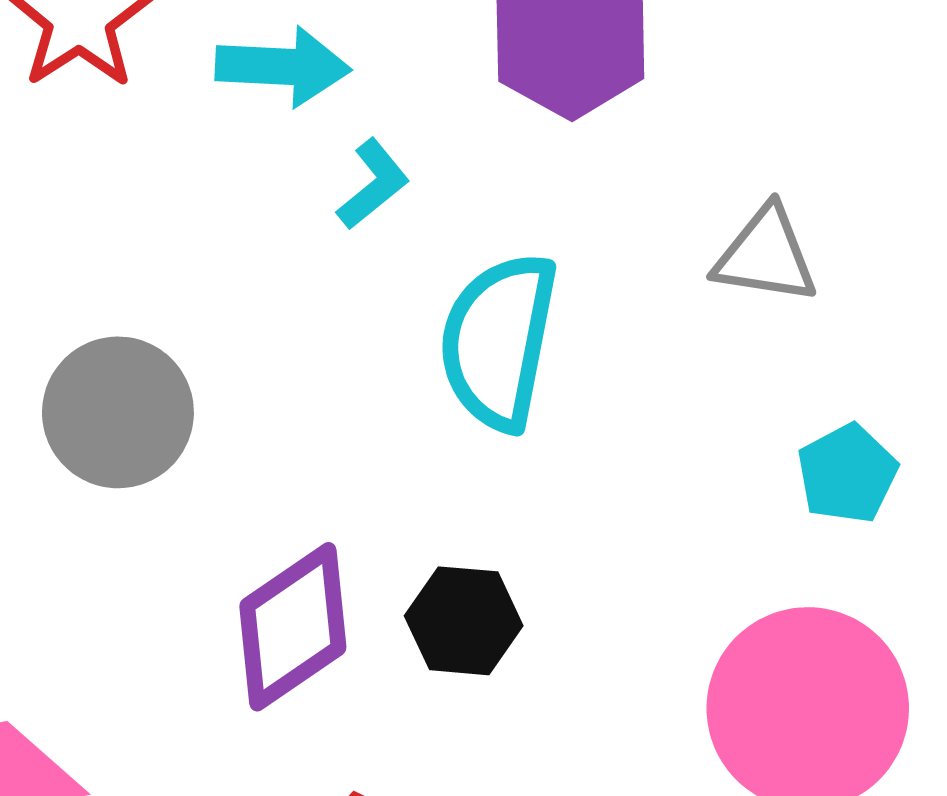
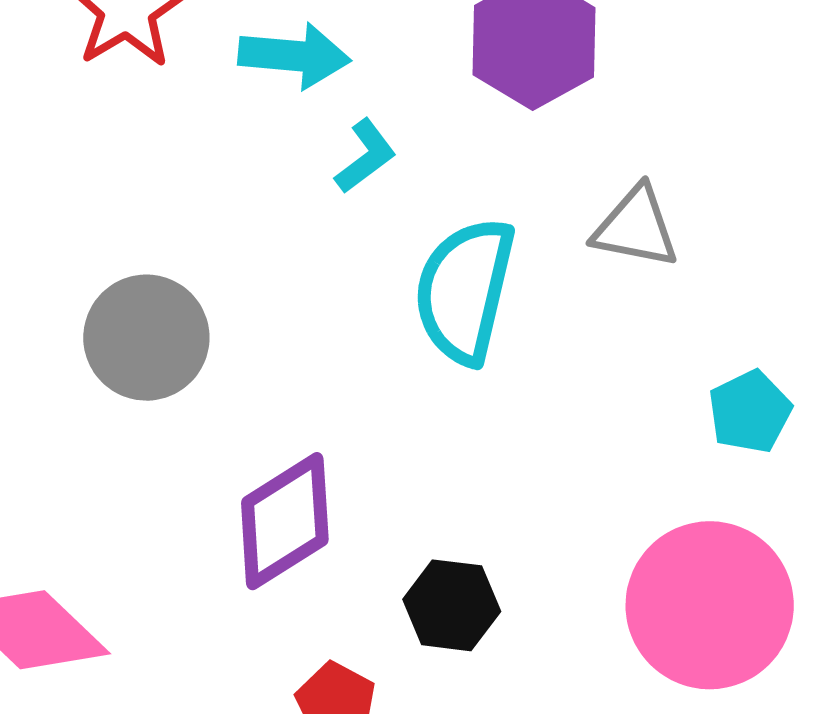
gray triangle: (766, 255) -> (636, 227), moved
black hexagon: (464, 621) -> (452, 605), moved

